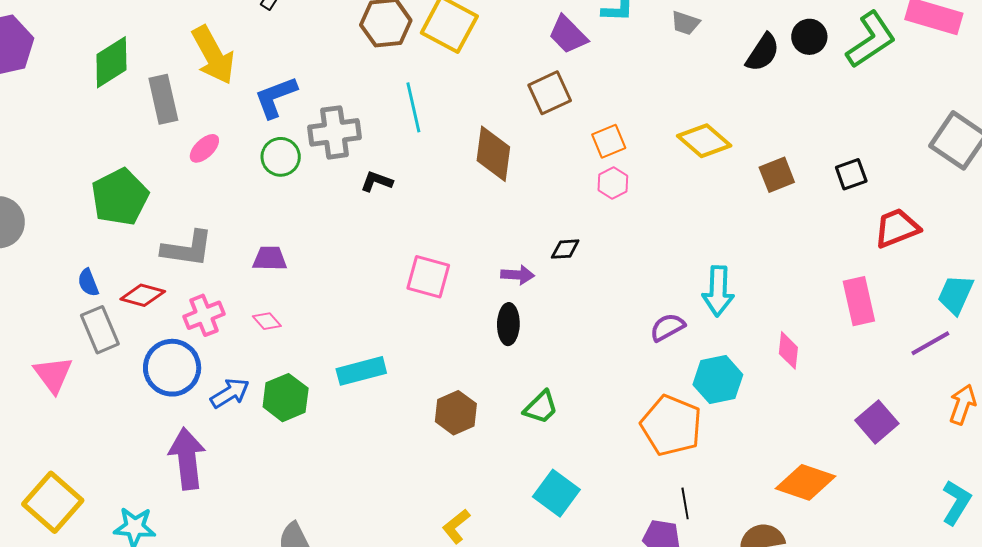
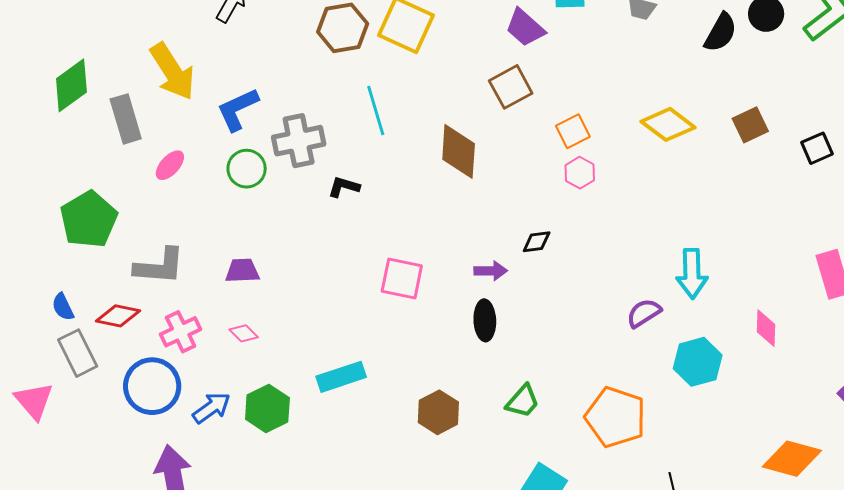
brown square: (777, 175) -> (750, 125), moved
orange pentagon: (671, 425) -> (616, 417), moved

